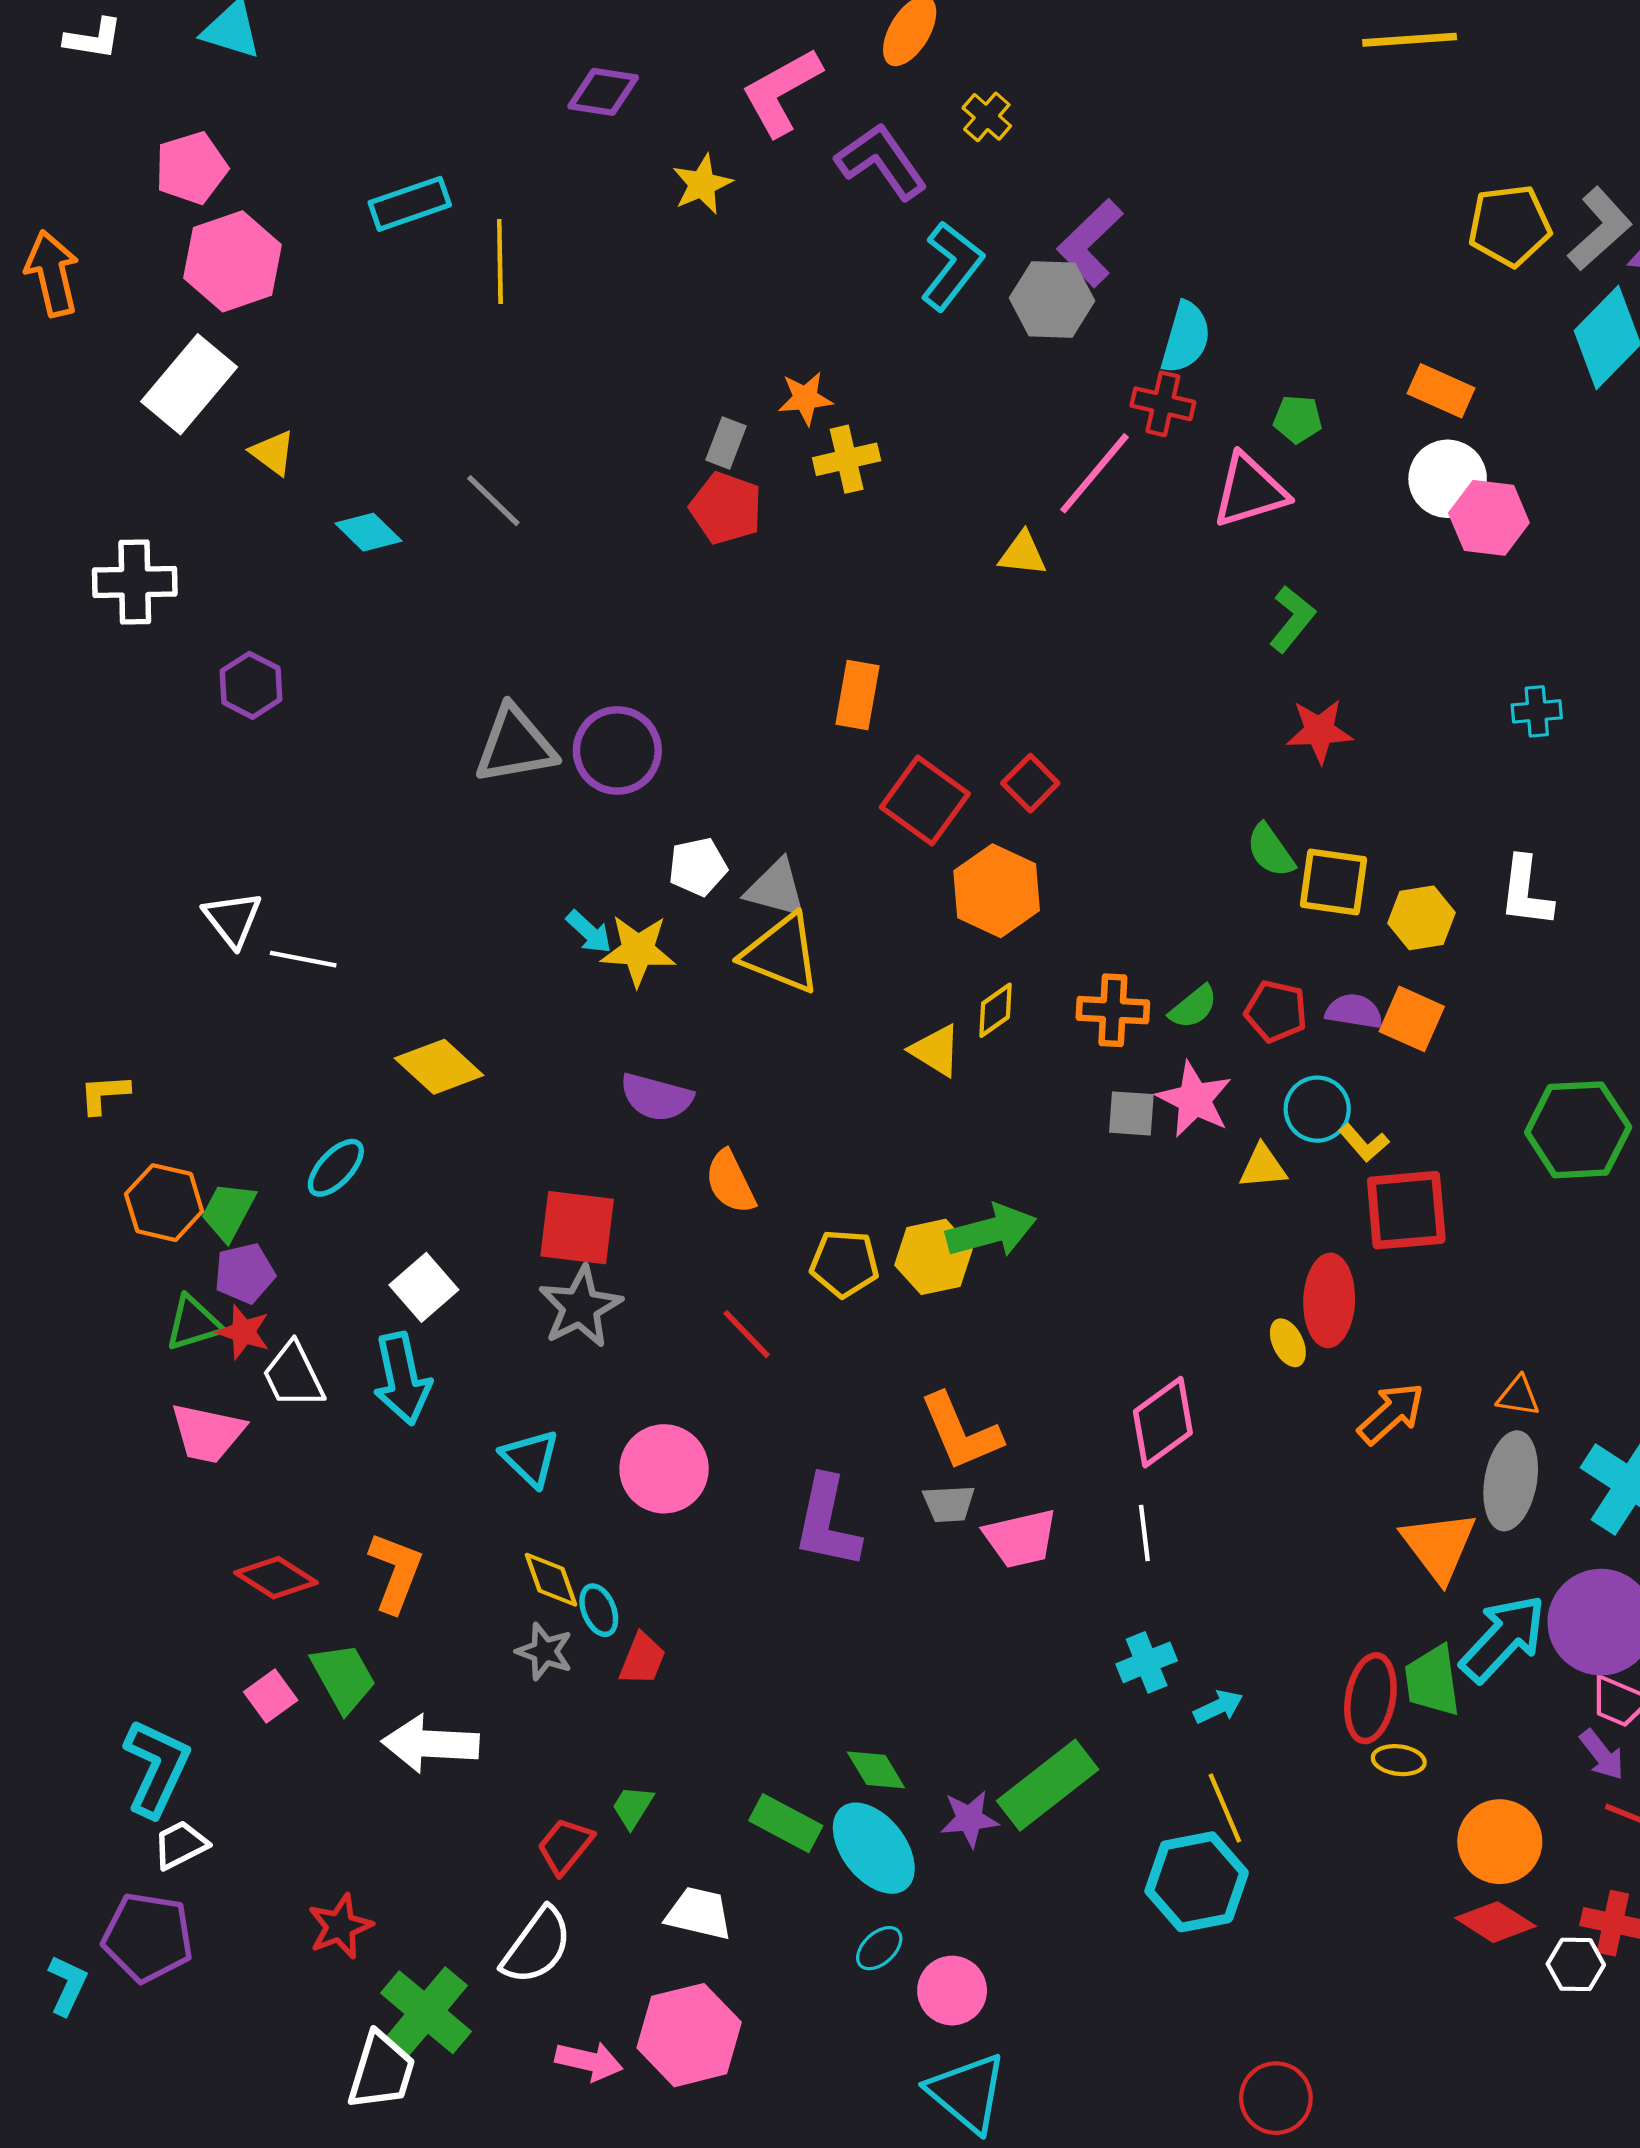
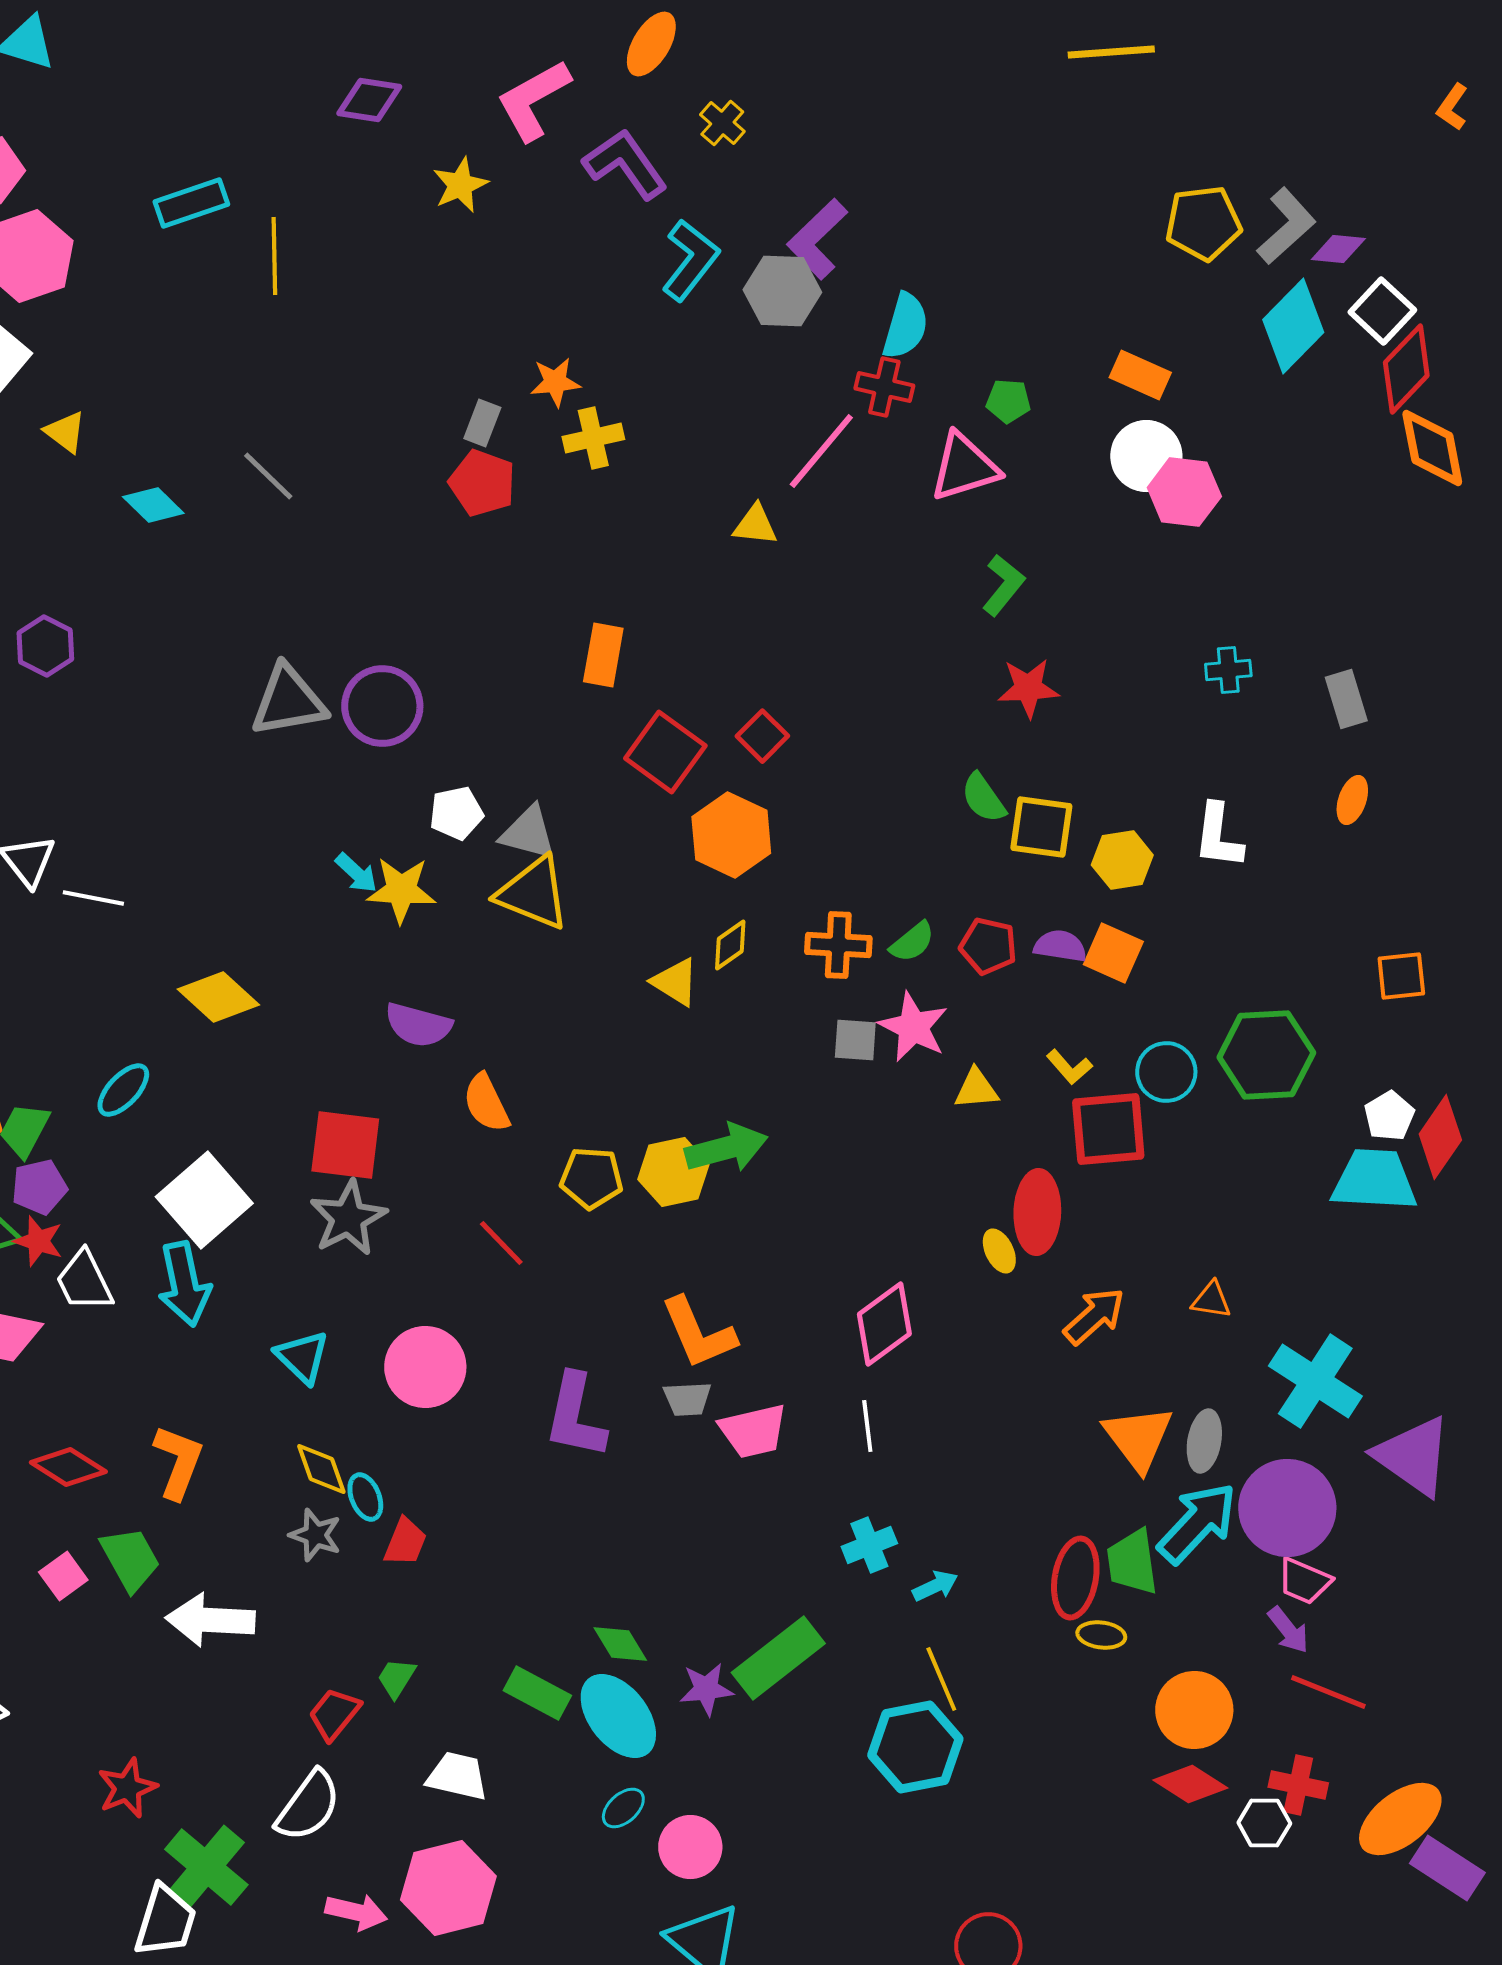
cyan circle: (1317, 1109) -> (1166, 1072), moved
white square: (424, 1287) -> (204, 1200), size x1.5
gray ellipse: (1511, 1481) -> (1204, 1441), moved, size x0.7

